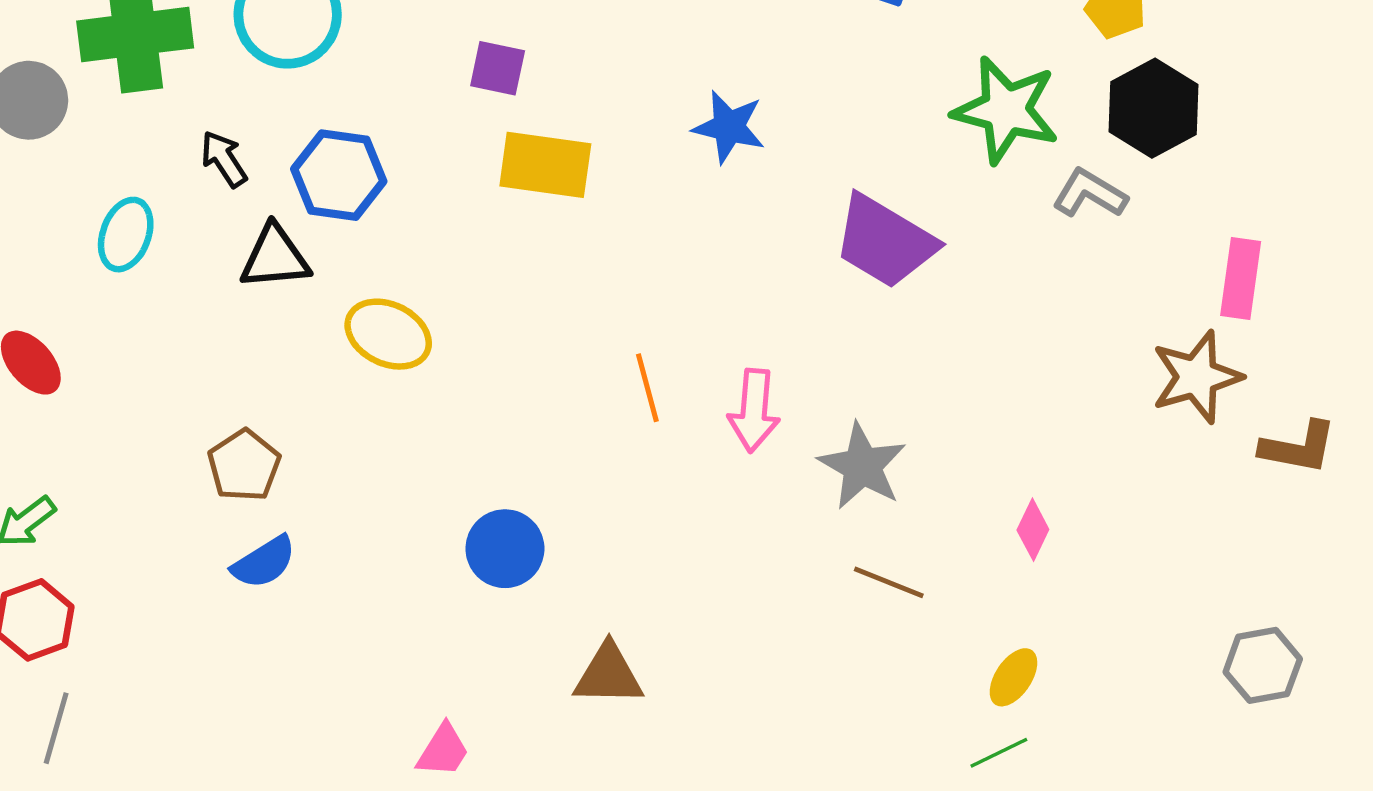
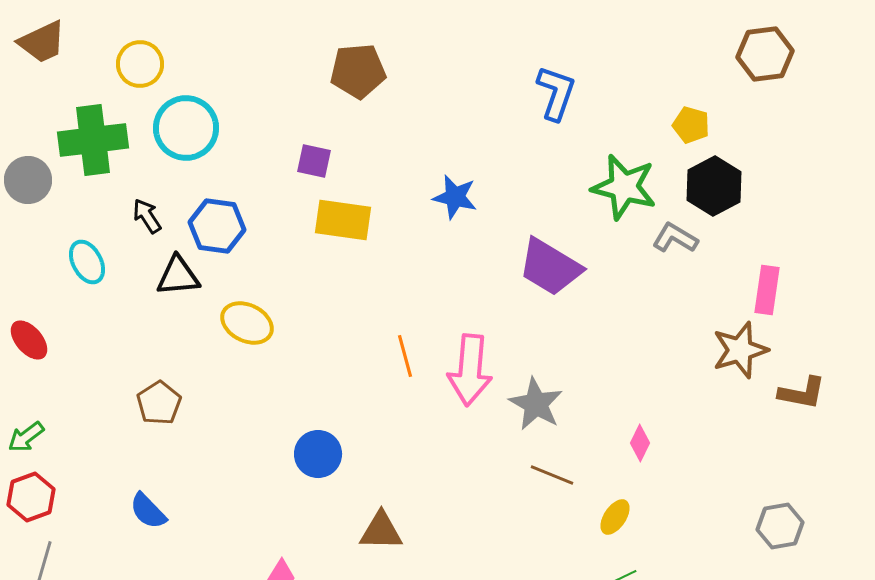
cyan ellipse: (126, 235) -> (87, 262), turned -48
pink arrow: (754, 410) -> (470, 370), size x1.4
blue semicircle: (264, 562) -> (148, 511), moved, turned 78
yellow ellipse: (1013, 677) -> (615, 517), moved

